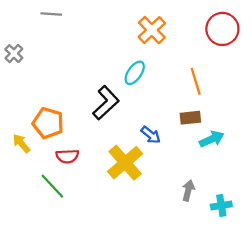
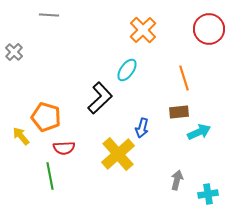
blue arrow: (151, 135) -> (142, 128), turned 66
green line: (52, 186) -> (50, 176), turned 32

